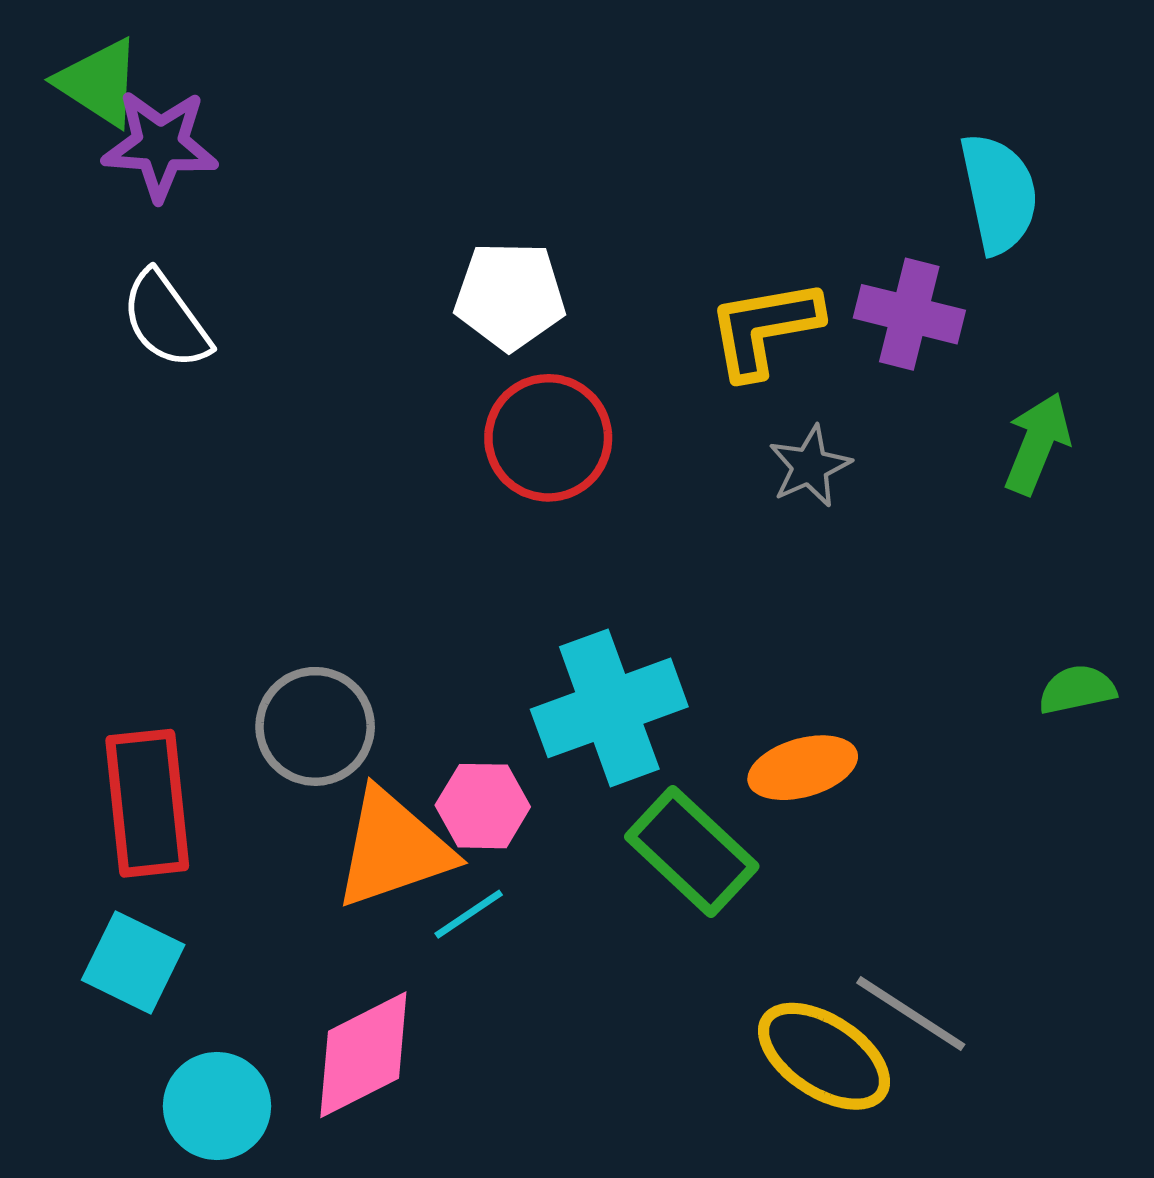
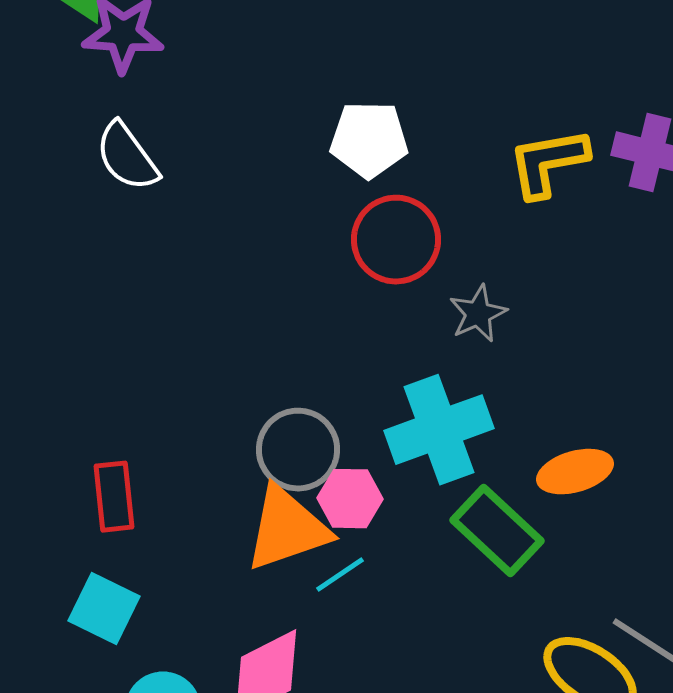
gray star: (810, 466) -> (478, 314), moved
gray circle: (315, 726) -> (298, 450), moved
red rectangle: (147, 803) -> (114, 497), size x0.7

